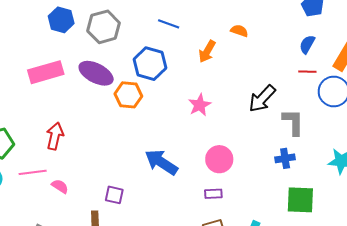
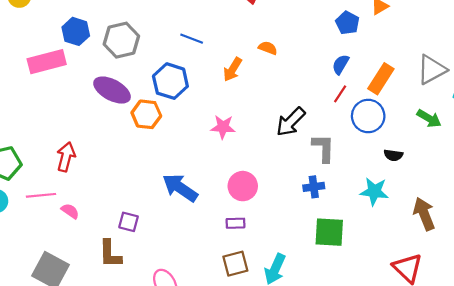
pink rectangle: (46, 72) -> (47, 62), moved
red line: (307, 72) -> (340, 94), turned -60
pink star: (200, 105) -> (223, 127), turned 30

